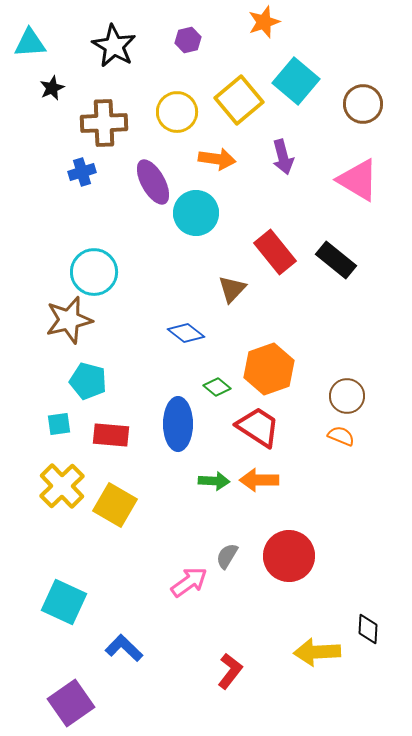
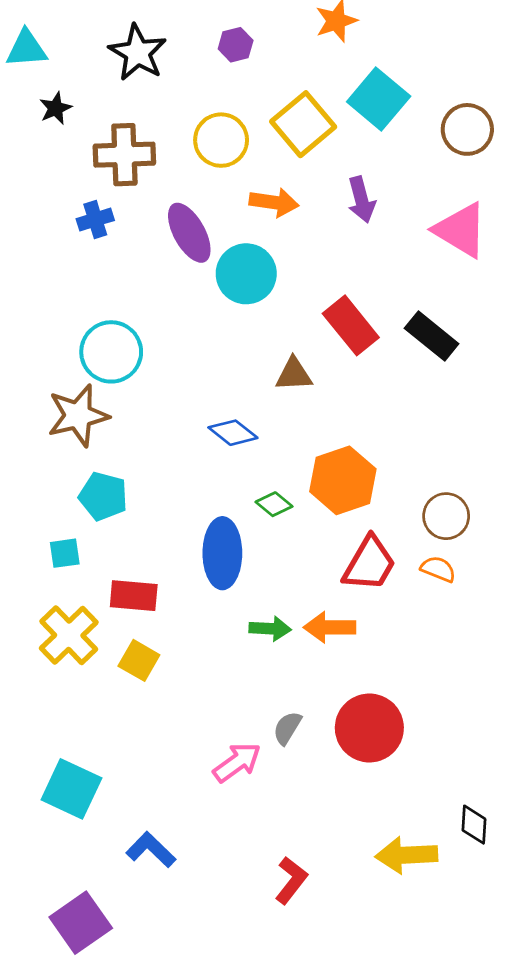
brown triangle: (232, 289) -> (294, 374), turned 44
red trapezoid: (258, 427) -> (369, 564), moved, turned 87
red rectangle: (111, 435) -> (134, 596), moved
yellow square: (115, 505) -> (139, 660), size x0.7

